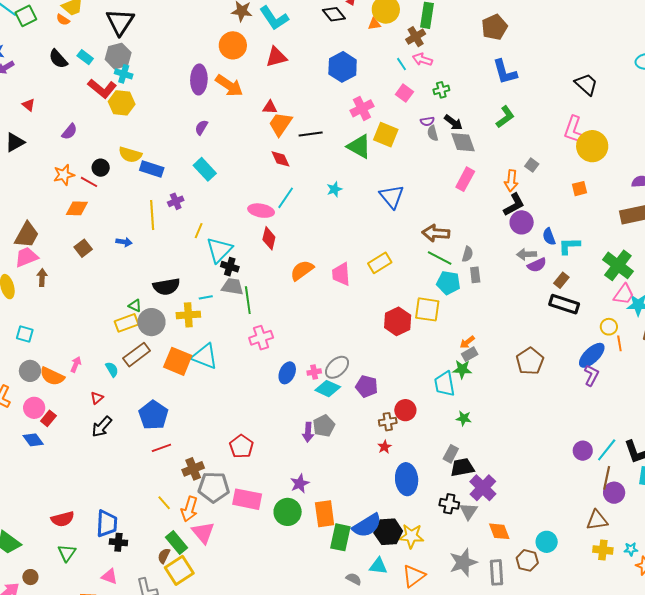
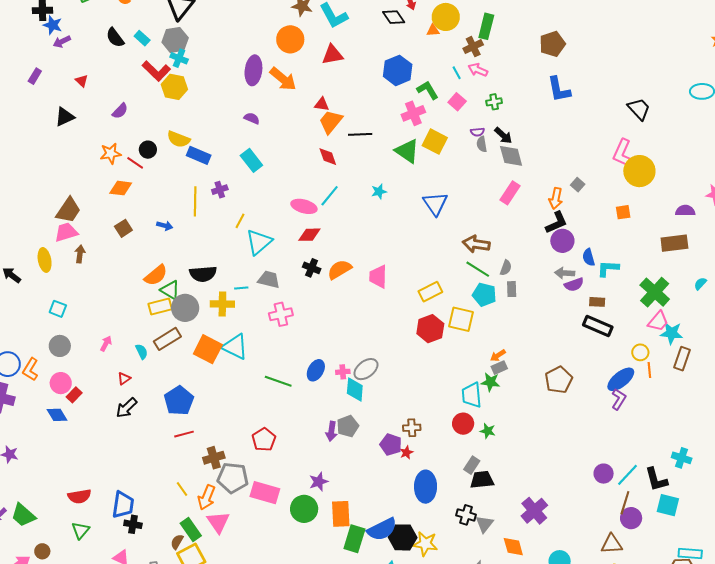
green L-shape: (505, 117) -> (428, 90), moved, turned -90
purple semicircle: (201, 127) -> (252, 118), turned 77
red diamond: (269, 238) -> (309, 235), turned 70
yellow rectangle: (380, 263) -> (430, 292), moved
black cross: (230, 267) -> (312, 268), moved
brown rectangle: (561, 280) -> (597, 302), turned 49
green line: (248, 300) -> (278, 381), moved, turned -68
green triangle: (135, 306) -> (170, 290), size x1.5
pink cross: (261, 338) -> (281, 314), moved
orange semicircle: (52, 376) -> (156, 275), moved, turned -70
purple pentagon: (367, 386) -> (391, 445), moved
cyan diamond: (328, 389) -> (355, 389), turned 65
red circle: (405, 410) -> (463, 424), moved
purple cross: (483, 488) -> (534, 511), moved

